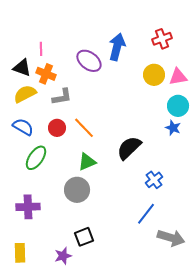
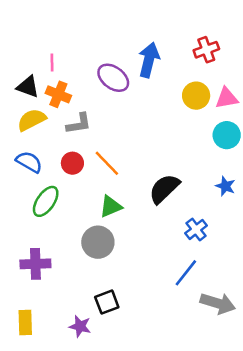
blue star: (173, 128) -> (225, 186), moved
purple star: (63, 256) -> (80, 326), turned 30

